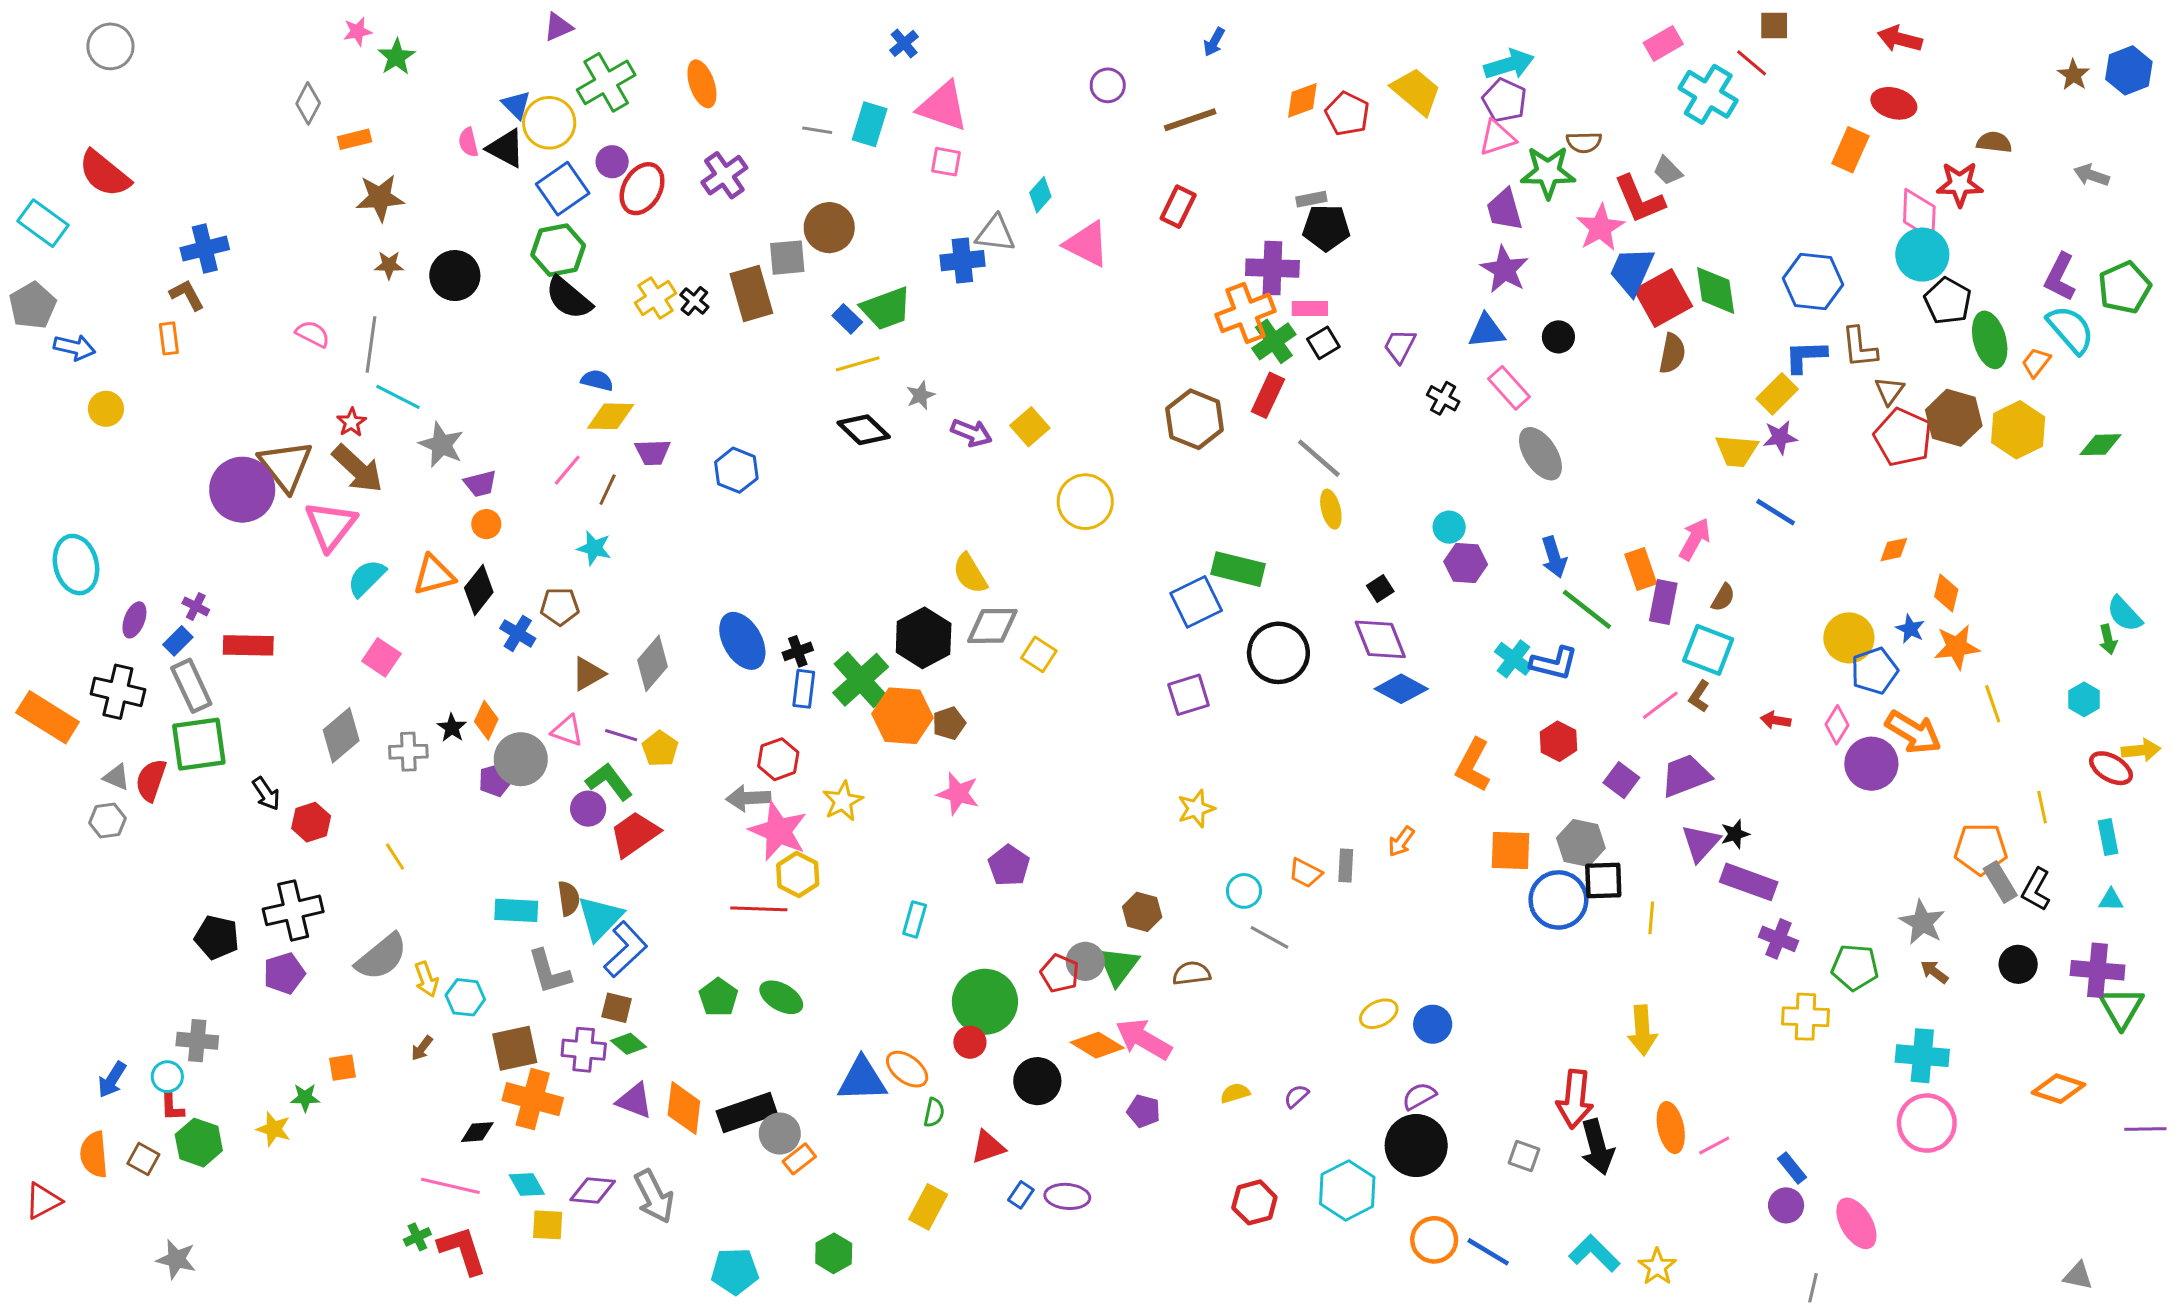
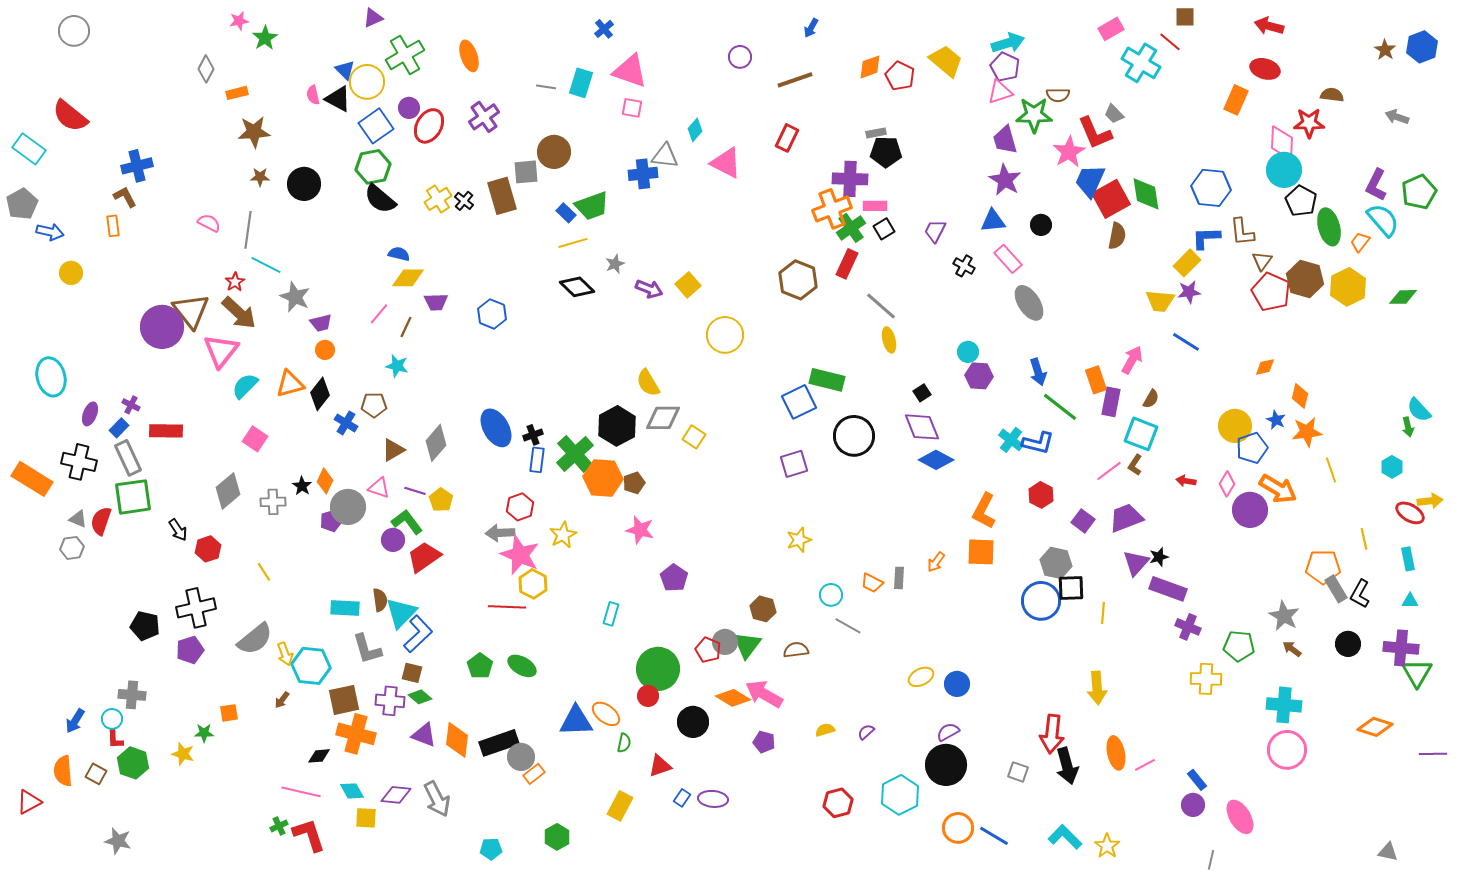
orange square: (1511, 851) -> (981, 552), moved
cyan hexagon: (465, 997) -> (311, 666), size x1.5
cyan pentagon: (735, 1271) -> (491, 849), size x0.7

